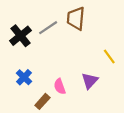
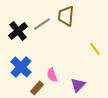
blue cross: (24, 77) -> (21, 67), size x1.5
purple triangle: (90, 81) -> (78, 85), moved

